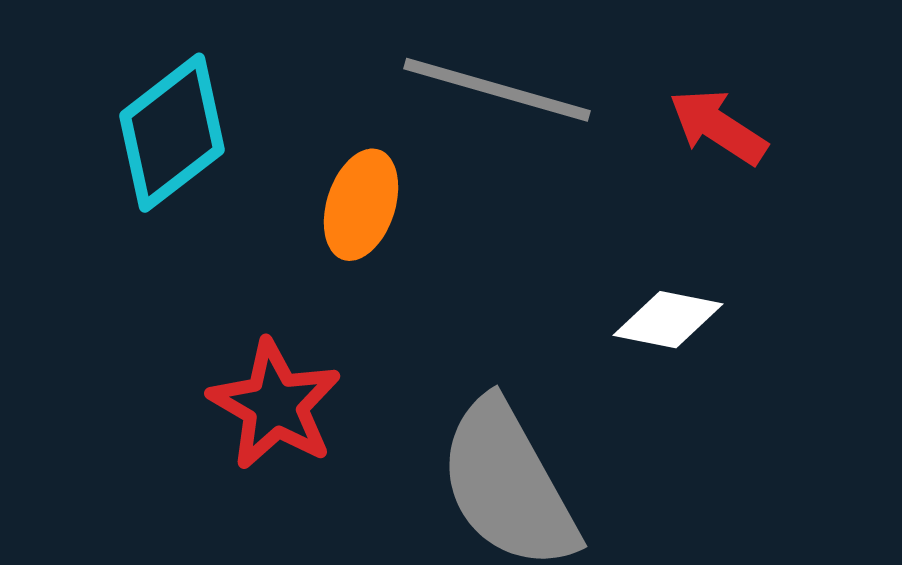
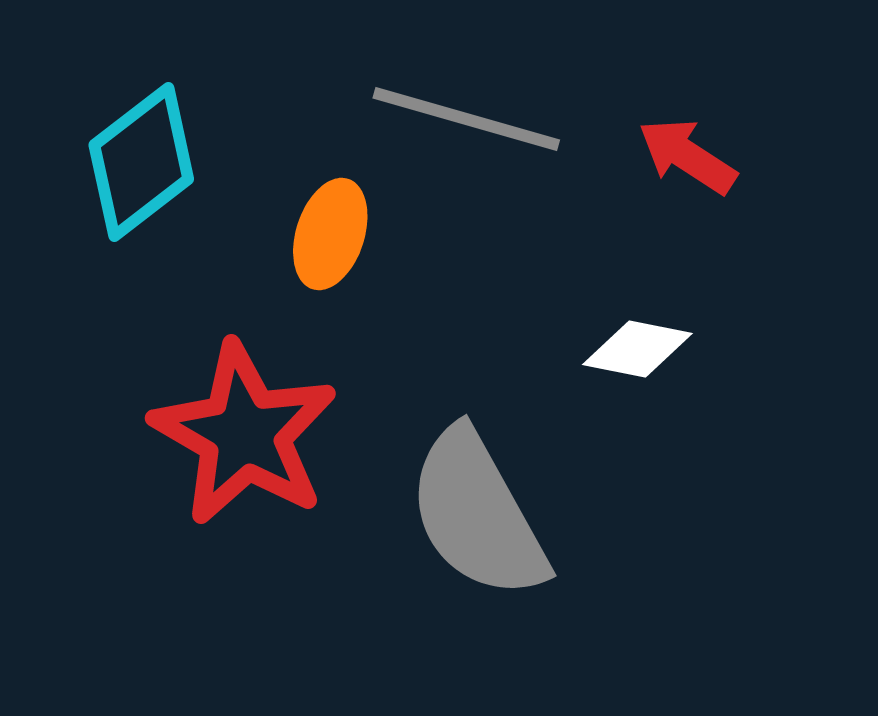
red star: (275, 405) -> (244, 434), size x1.4

